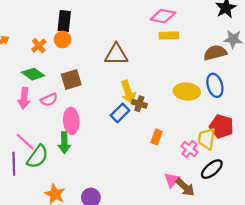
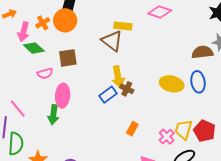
yellow rectangle: (169, 36) -> (123, 26), moved
orange circle: (63, 40) -> (65, 20), size x1.5
brown triangle: (116, 54) -> (112, 41), turned 30
pink arrow: (24, 98) -> (24, 32), moved
red pentagon: (221, 126) -> (205, 131), moved
orange rectangle: (157, 137) -> (132, 129), moved
green semicircle: (38, 157) -> (16, 144), moved, turned -40

